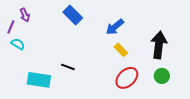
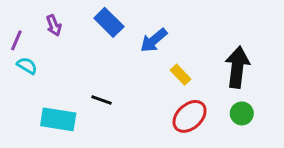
purple arrow: (25, 15) -> (54, 25), moved
blue arrow: (115, 27) -> (154, 40), moved

